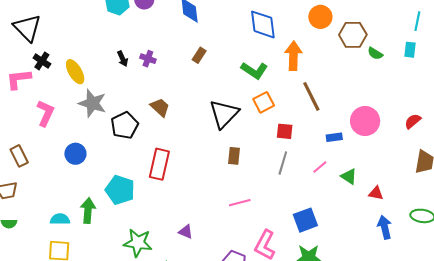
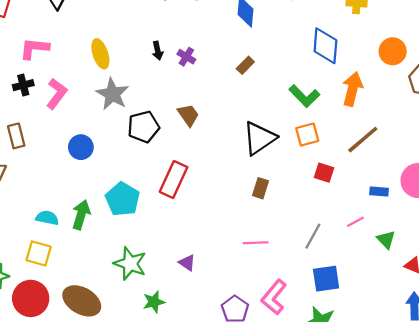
black cross: (42, 61) -> (23, 85), moved, turned 30
brown line: (311, 96) -> (363, 140), turned 64
gray line: (283, 163) -> (313, 236), moved

